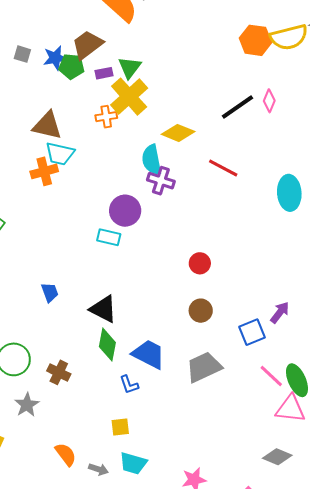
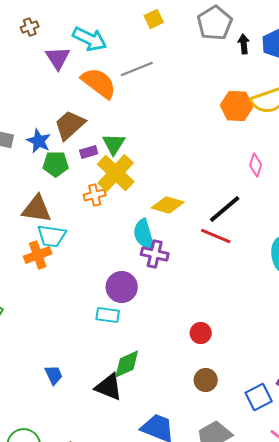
blue star: (55, 58) -> (39, 141), turned -30
green pentagon: (71, 66) -> (56, 164), moved
black line: (238, 107) -> (225, 209), moved
green diamond: (107, 345) -> (127, 364), moved, turned 60

